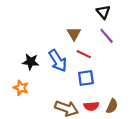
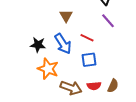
brown triangle: (74, 34) -> (66, 16), moved
orange star: (21, 88) -> (48, 69), moved, size x1.5

